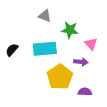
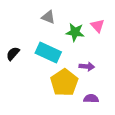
pink triangle: (91, 44) -> (98, 26), moved
cyan rectangle: (45, 49) -> (48, 53), turned 30

